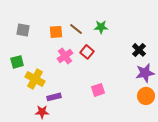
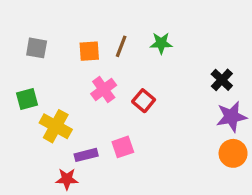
brown line: (76, 29) -> (121, 46), turned 72
red square: (87, 52) -> (144, 101), moved
pink square: (98, 90) -> (123, 147), moved

